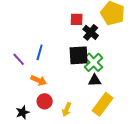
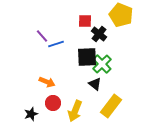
blue line: (40, 52) -> (56, 44), moved, turned 56
purple line: (19, 59) -> (42, 36), moved
black triangle: (95, 80) -> (95, 84), moved, turned 40
yellow arrow: (67, 109) -> (75, 111), size x1.5

